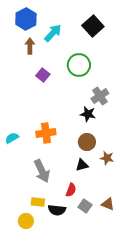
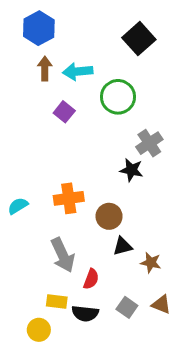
cyan arrow: (53, 33) -> (78, 71), moved, turned -138
brown circle: (87, 142) -> (109, 216), moved
brown star: (107, 158) -> (151, 263), moved
red semicircle: (71, 190) -> (91, 279), moved

